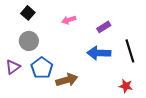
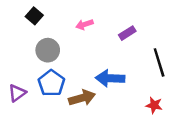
gray circle: (29, 41) -> (48, 50), moved
blue arrow: (99, 53) -> (110, 78), moved
purple triangle: (13, 67) -> (17, 93), moved

